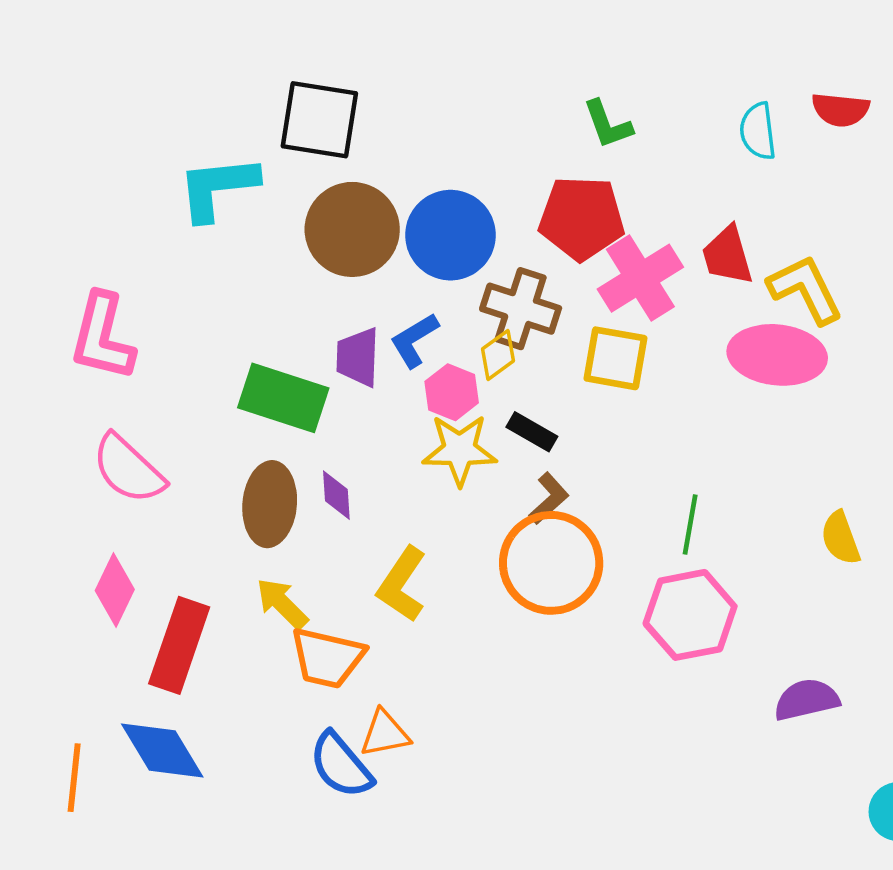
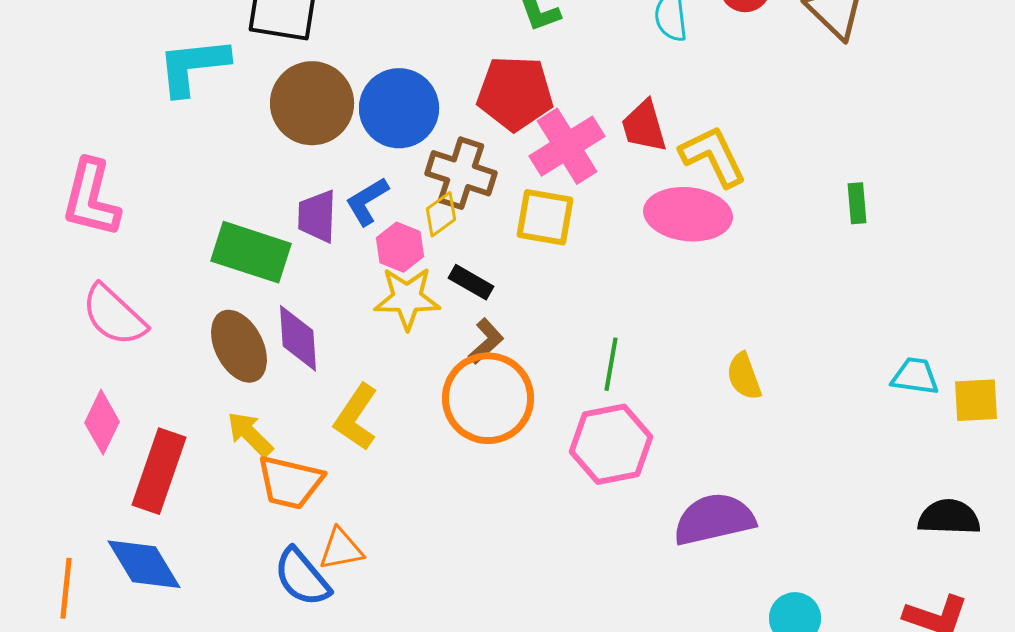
purple diamond: (336, 495) -> (298, 338), size x1.5
brown ellipse: (270, 504) -> (239, 346), turned -32
purple semicircle: (807, 700) -> (714, 519), size x1.4

